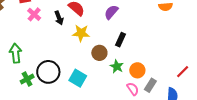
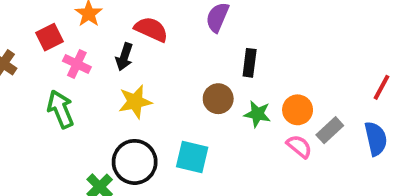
black arrow: (59, 18) -> (124, 57), turned 56
yellow star: (81, 33) -> (135, 102), moved
green arrow: (16, 53) -> (61, 109), moved
gray rectangle: (150, 85) -> (330, 130), turned 32

